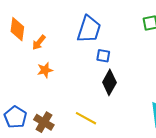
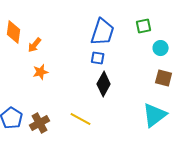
blue trapezoid: (89, 29) -> (103, 32), moved
brown cross: (44, 122) -> (40, 123), turned 30

